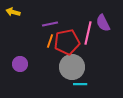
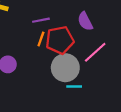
purple semicircle: (103, 23) -> (85, 21), moved
pink line: (88, 33) -> (95, 52), moved, turned 35

